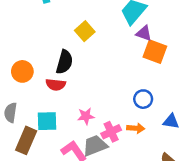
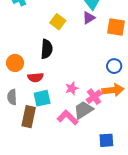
purple triangle: (144, 33) -> (89, 18), moved, turned -40
red semicircle: (56, 85) -> (35, 77), moved
orange arrow: (136, 128) -> (113, 90), size x1.5

